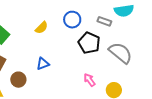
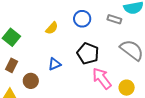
black pentagon: (89, 43) -> (88, 53), moved
pink arrow: (89, 80) -> (102, 78), size x1.6

